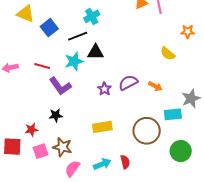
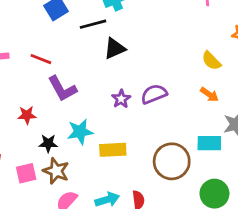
black triangle: (96, 52) -> (115, 48), turned -30
cyan star: (74, 61) -> (80, 132), moved
orange arrow: (155, 86) -> (209, 95), moved
black star: (56, 115) -> (48, 143), moved
red star: (31, 130) -> (27, 115), moved

